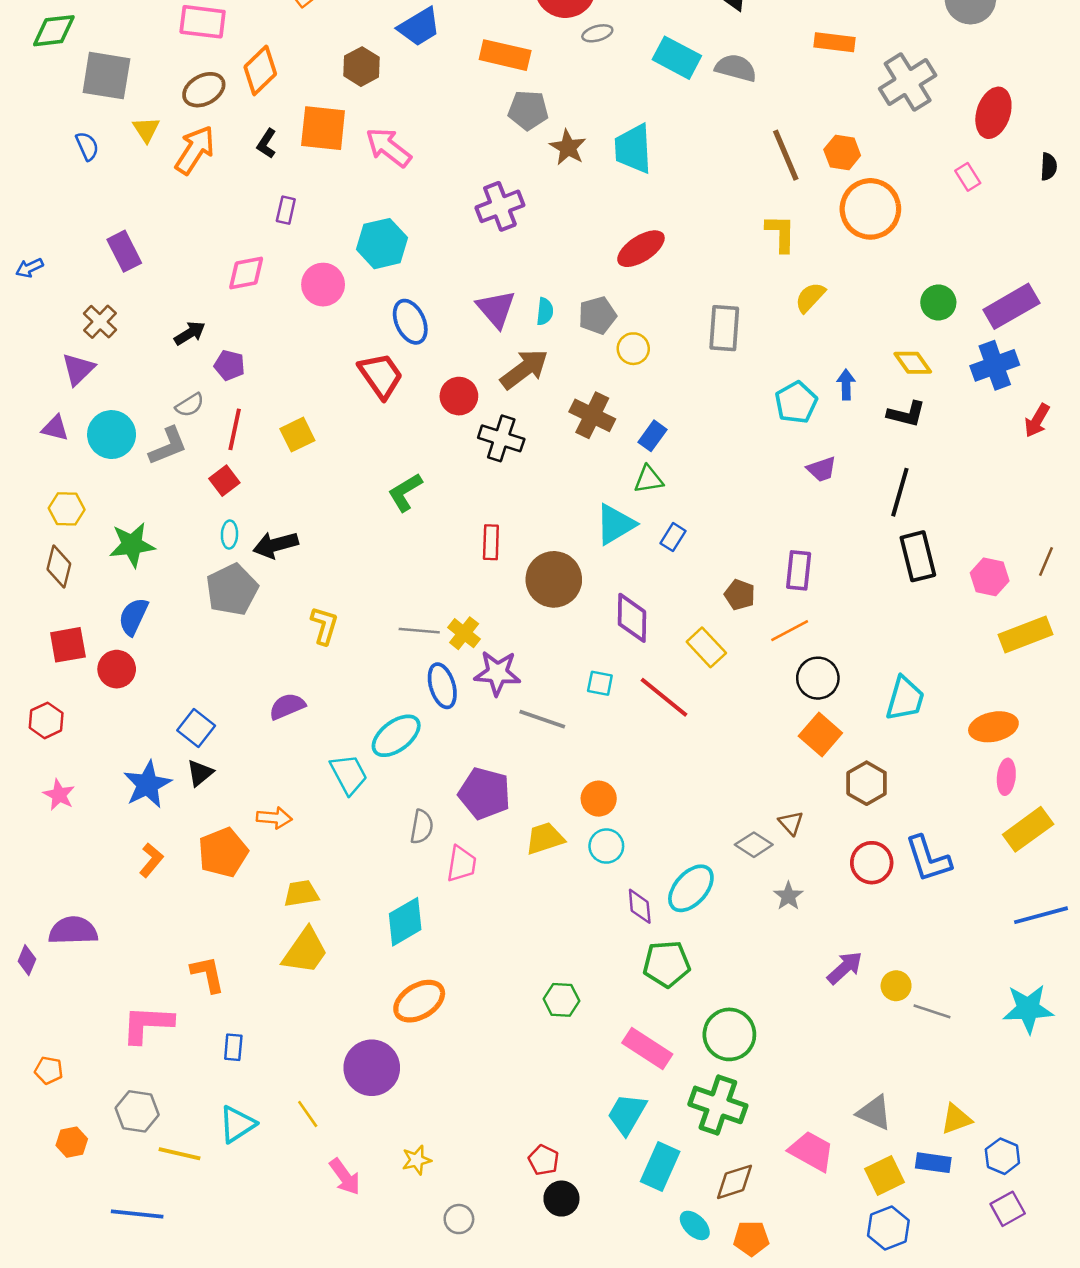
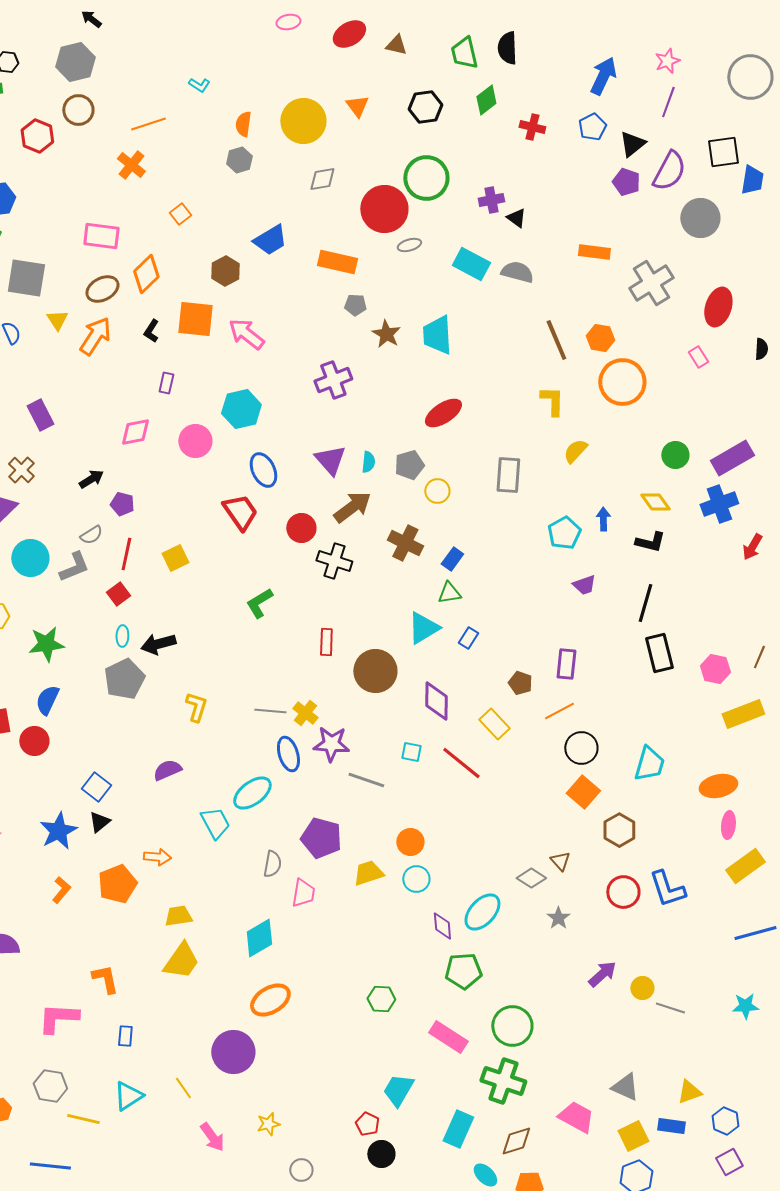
gray pentagon: (528, 110) -> (355, 305), size x0.7
cyan star: (1028, 1009) -> (745, 1006), size x0.7
cyan trapezoid: (627, 1114) -> (398, 1090), moved

